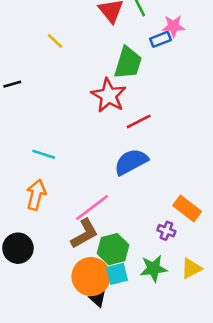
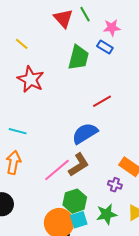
blue rectangle: (161, 39) -> (105, 47), moved, turned 56
red star: (109, 95) -> (31, 79), moved
red line: (139, 121) -> (102, 101), moved
brown L-shape: (84, 234) -> (79, 165), moved

